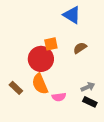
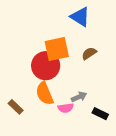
orange square: (51, 44) -> (57, 49), size x1.6
gray arrow: (88, 87) -> (79, 97), moved
brown rectangle: (16, 88) -> (16, 107), moved

